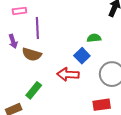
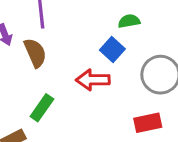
brown semicircle: (32, 54) -> (35, 53), turned -126

